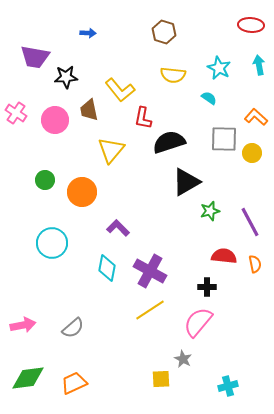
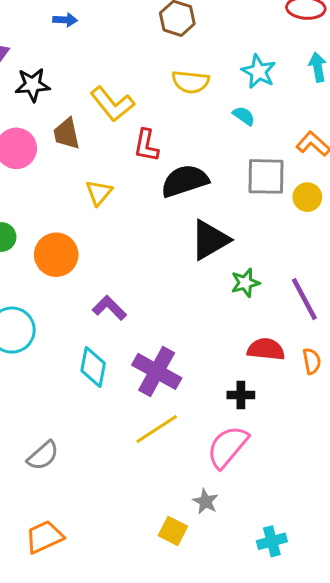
yellow triangle: (111, 150) -> (99, 193), size x0.7
yellow square: (161, 379) -> (173, 531), turned 30

